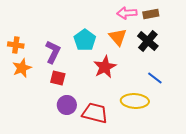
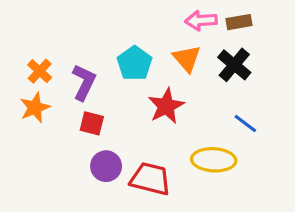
orange cross: (16, 45) -> (40, 71), moved, turned 35

